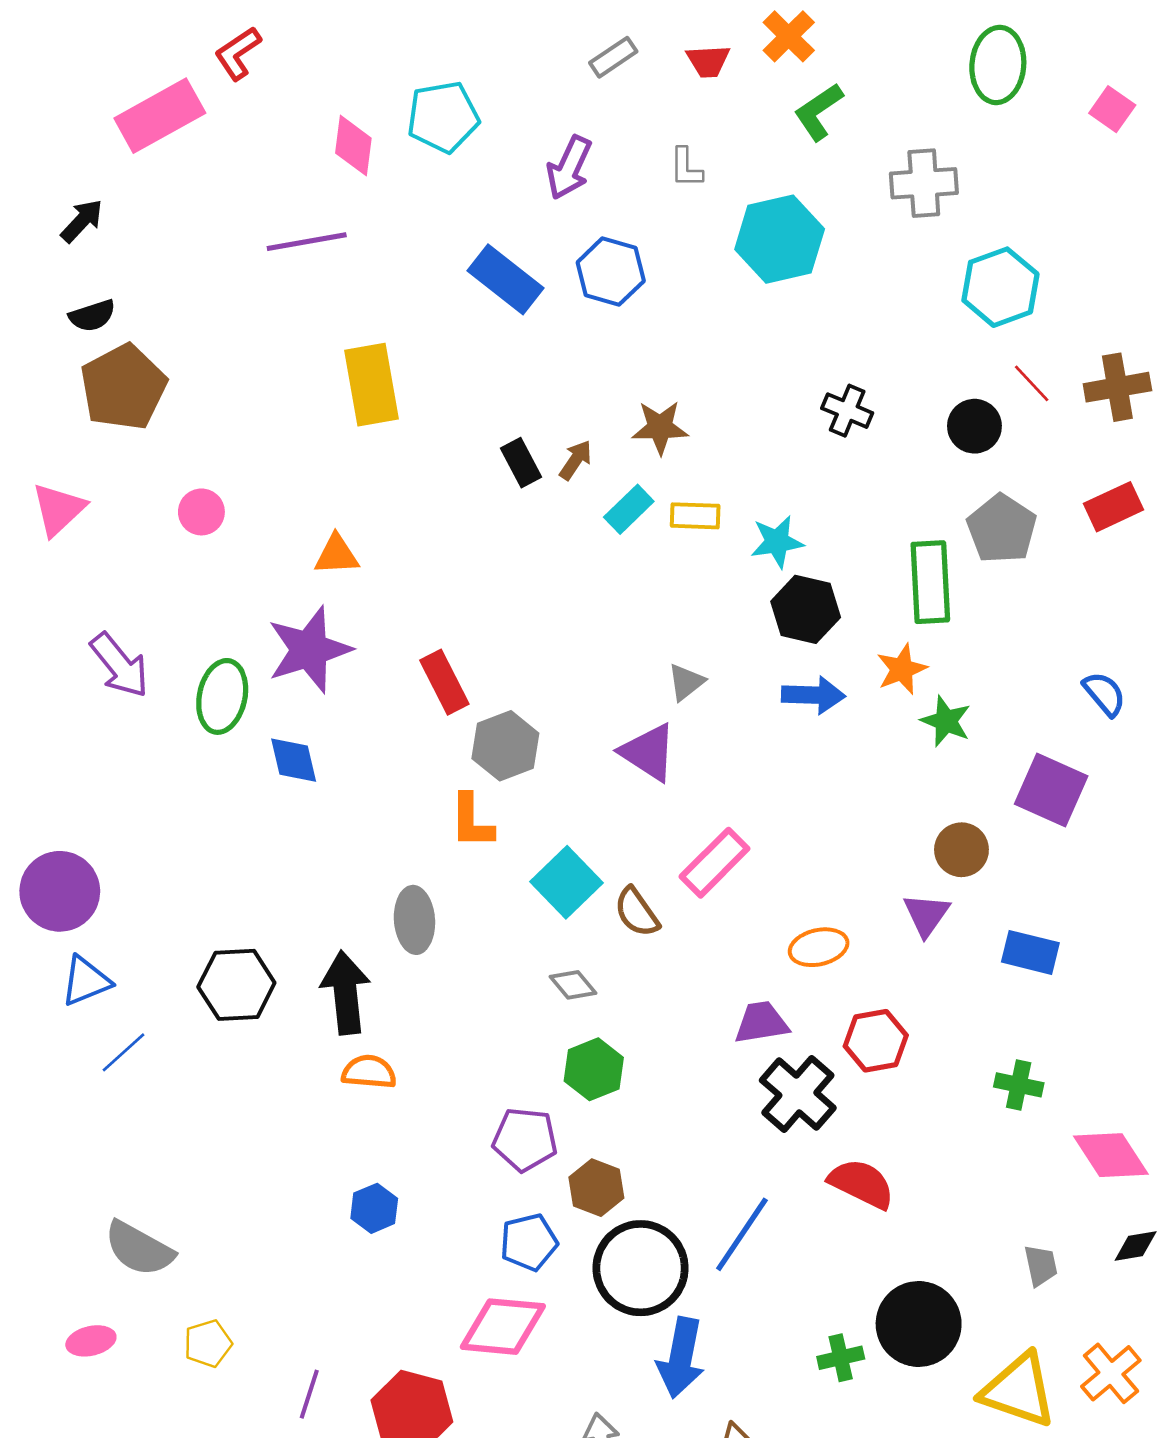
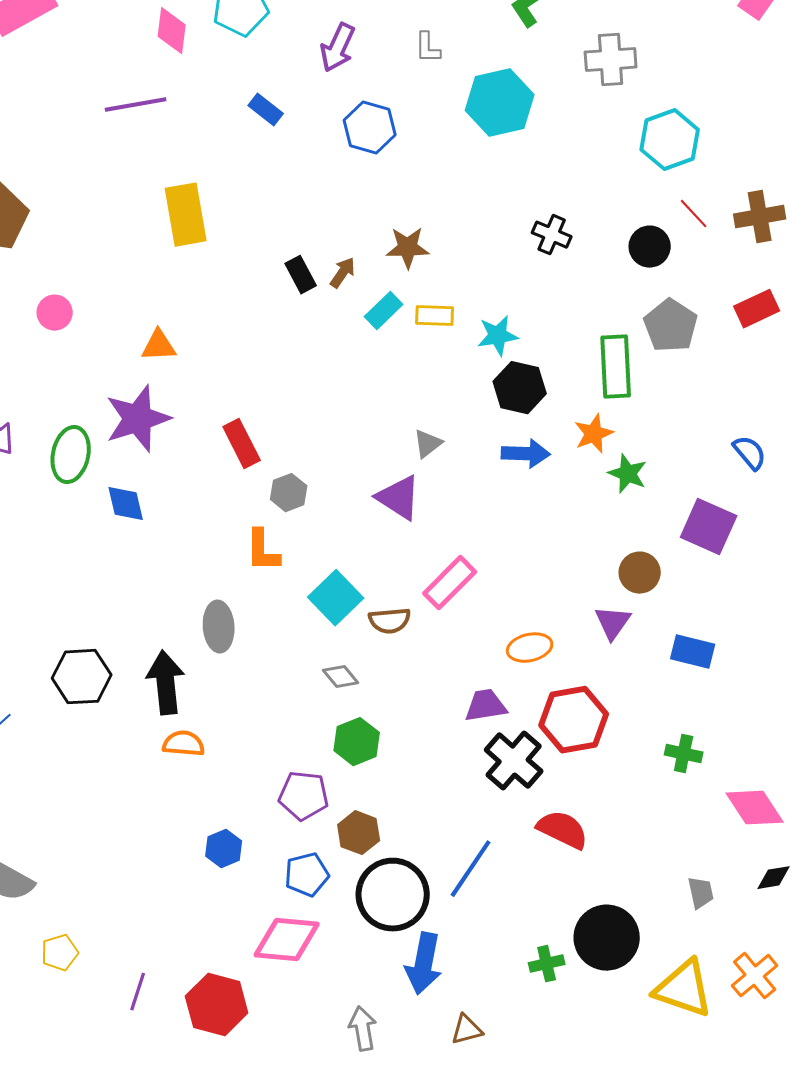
blue rectangle: (505, 279) -> (266, 110), moved, size x0.6
gray hexagon: (505, 746) -> (289, 493), size x0.7
brown semicircle: (637, 912) -> (390, 621), turned -60
red hexagon: (876, 1041) -> (574, 720), size x1.4
blue hexagon: (374, 1208) -> (224, 849), moved

